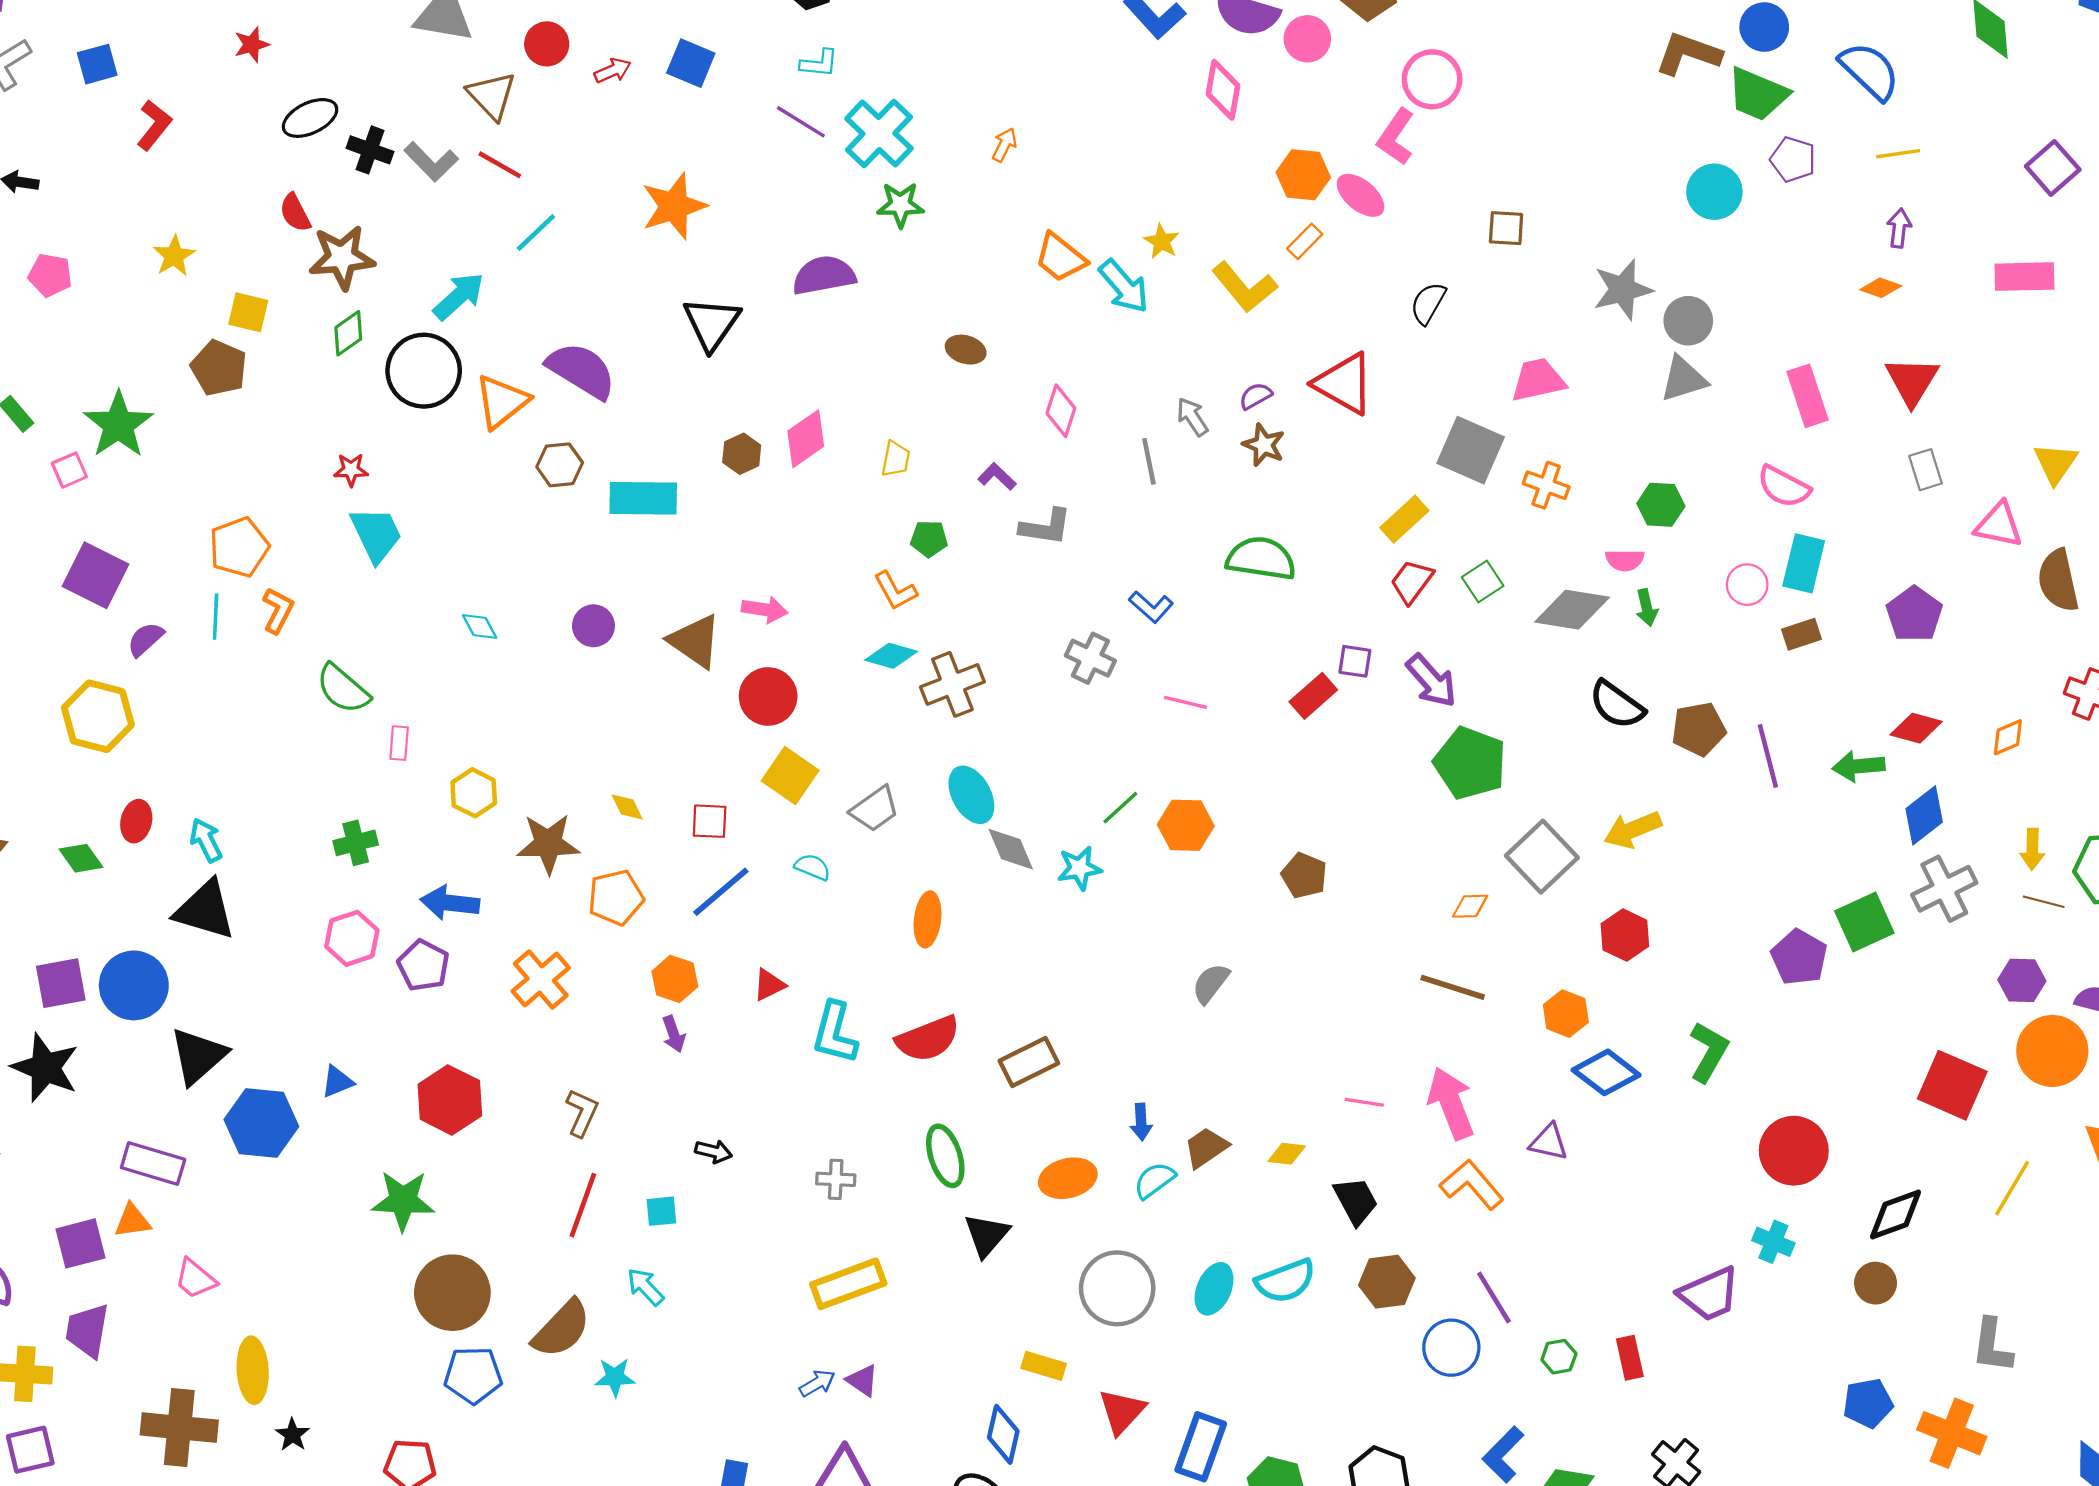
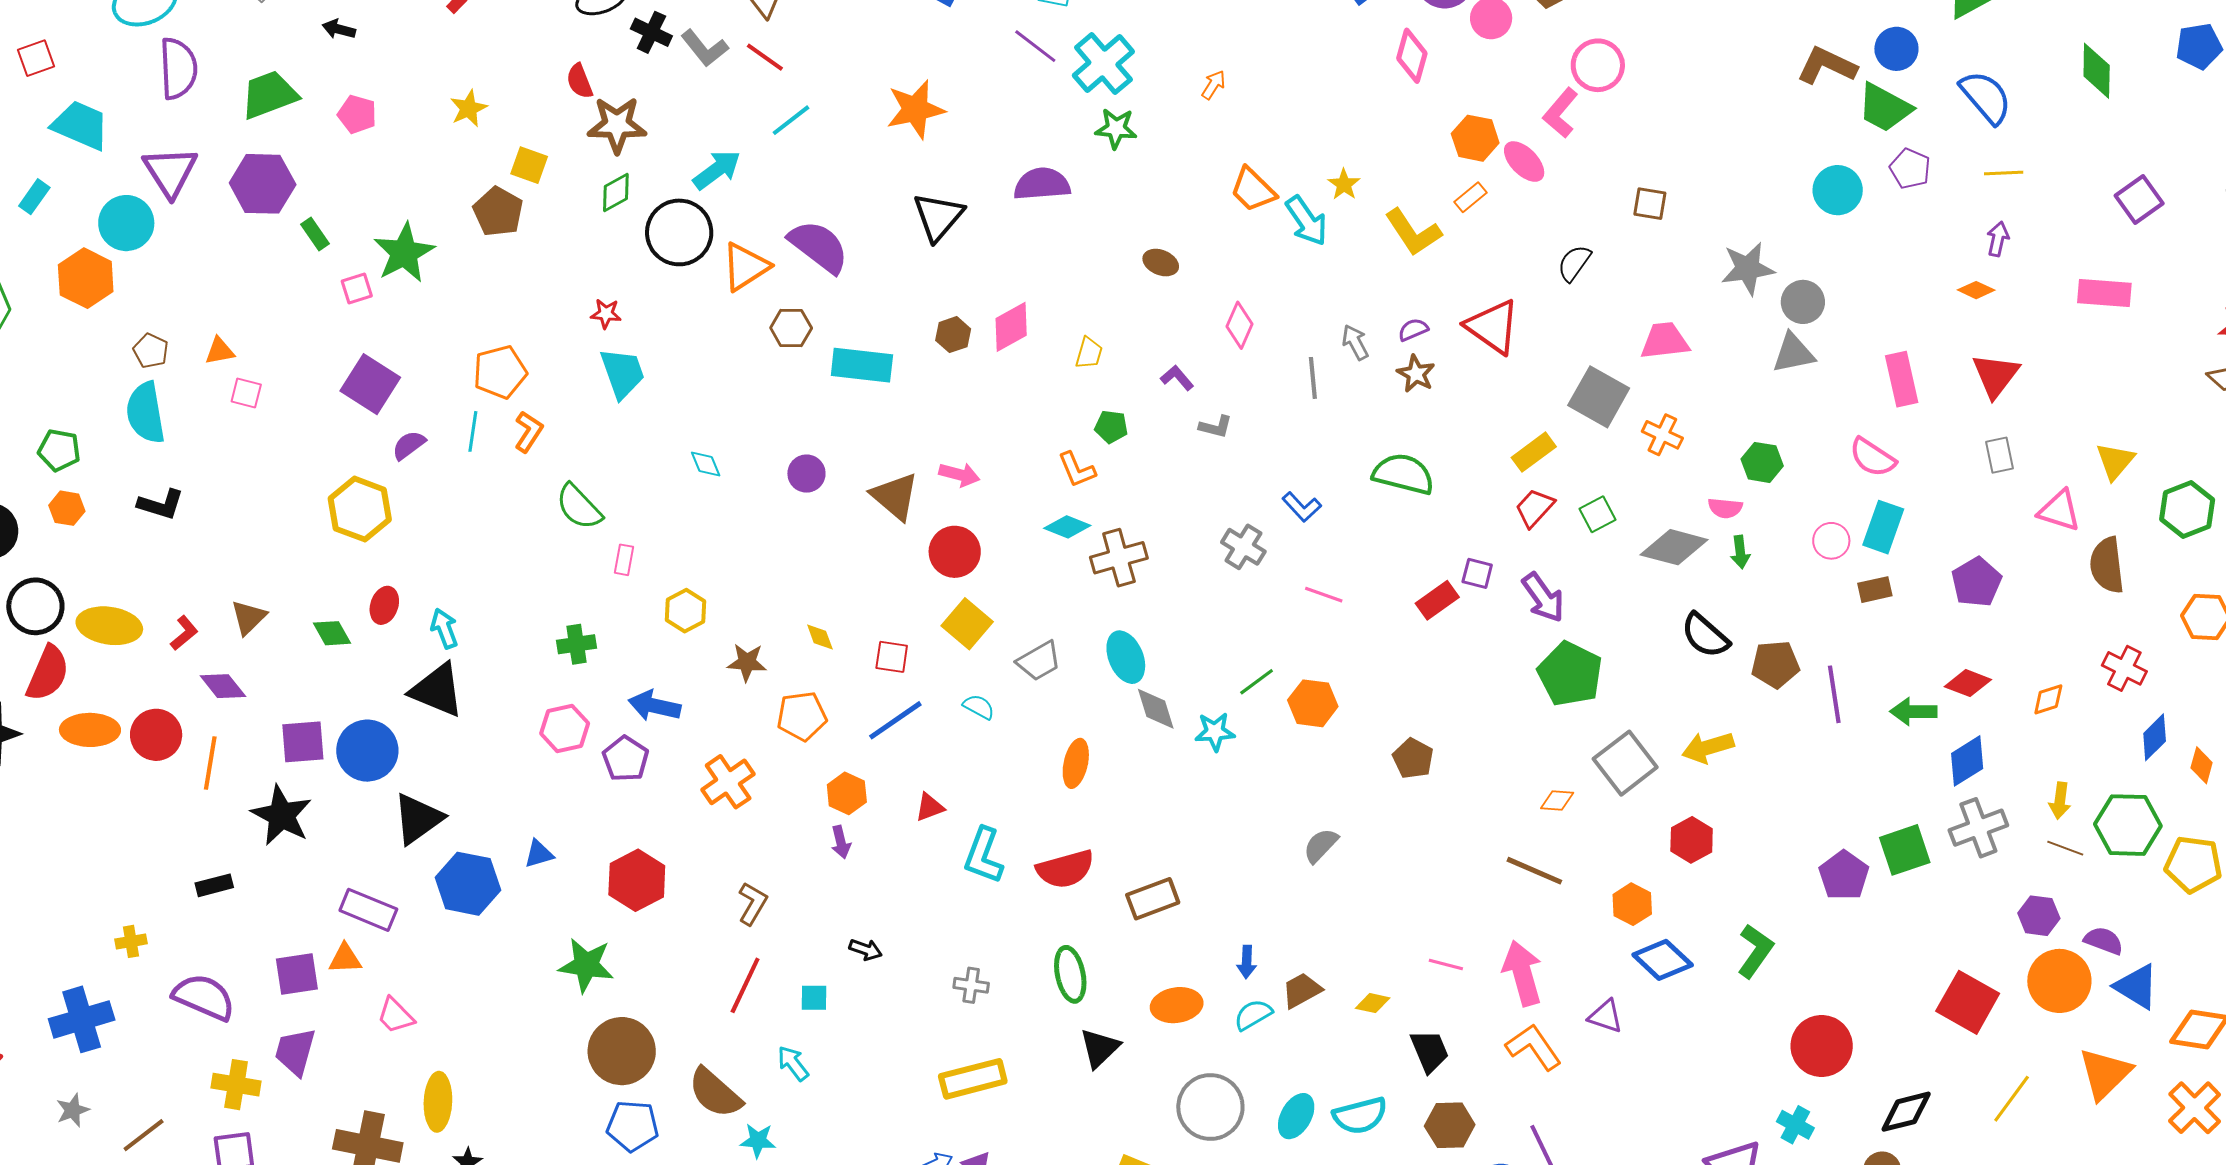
gray L-shape: (1046, 527) -> (1216, 427), size x0.7
brown star: (548, 844) -> (747, 662), size x0.7
brown semicircle: (562, 1329) -> (715, 1093), turned 82

